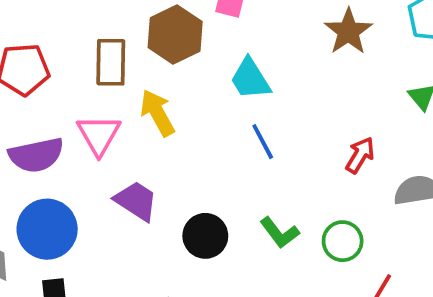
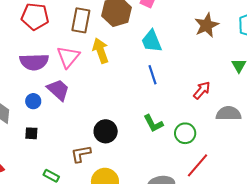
purple trapezoid: (136, 201) -> (58, 90), moved
blue circle: (47, 229) -> (33, 101), size x0.5
black circle: (205, 236) -> (106, 131), moved

